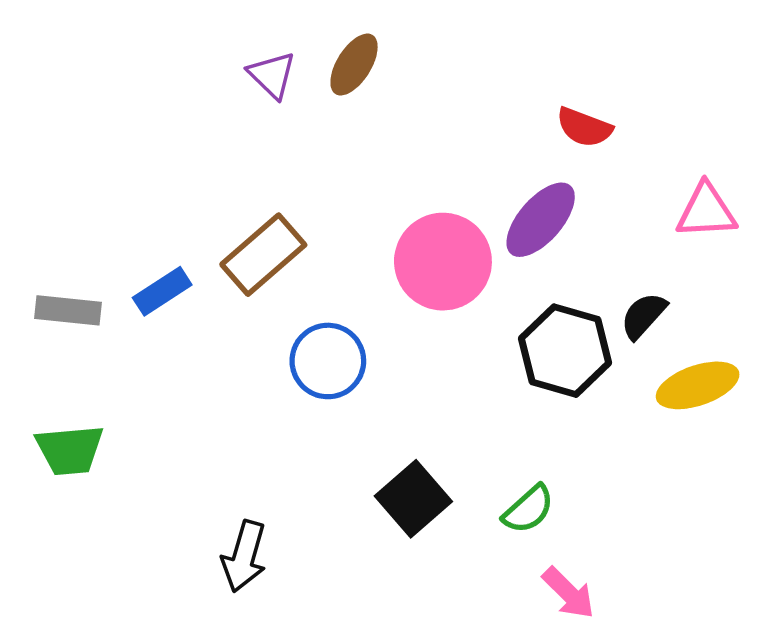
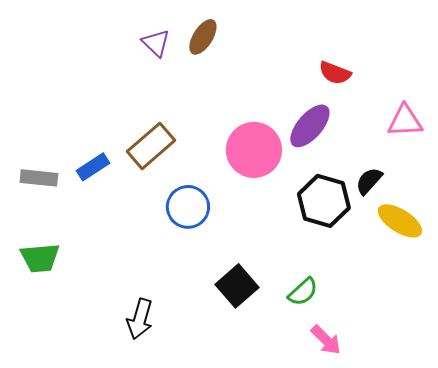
yellow ellipse: (698, 385) -> (400, 221), turned 51

